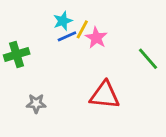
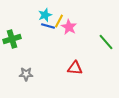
blue line: (67, 36) -> (48, 26), turned 40
red triangle: (105, 95) -> (75, 68), size x0.7

